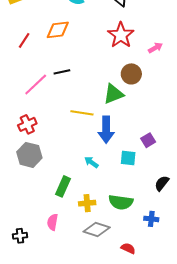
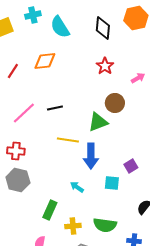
red star: (121, 35) -> (105, 66), size x0.7
black line: (62, 72) -> (55, 108), moved
red cross: (27, 124) -> (16, 151), turned 30

